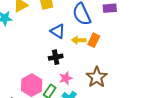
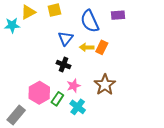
blue triangle: (58, 31) -> (66, 38), turned 35
black cross: (56, 57) -> (64, 65), turned 32

